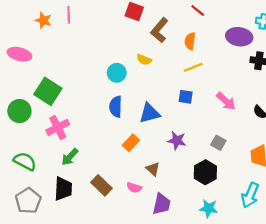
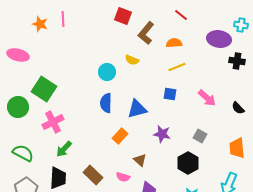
orange semicircle: (190, 41) -> (174, 43), turned 77

